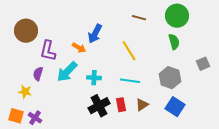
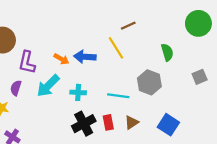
green circle: (177, 16) -> (198, 23), moved
brown line: (139, 18) -> (128, 26), turned -40
blue arrow: (95, 34) -> (85, 57), moved, turned 66
yellow line: (129, 51) -> (116, 48), moved
gray hexagon: (170, 78) -> (149, 82), moved

